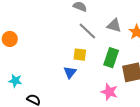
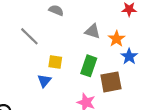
gray line: (87, 31) -> (29, 36), moved

